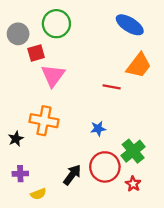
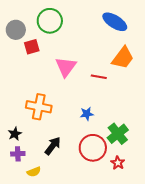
pink triangle: (53, 76) -> (66, 67), moved
black star: (16, 139) -> (15, 134), moved
black arrow: (72, 175) -> (53, 146), moved

